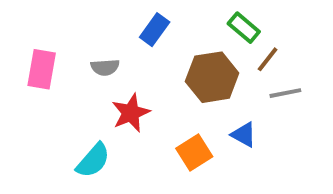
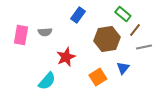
gray semicircle: (105, 67) -> (45, 32), moved
blue triangle: (244, 135) -> (123, 68), turned 40

